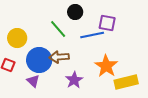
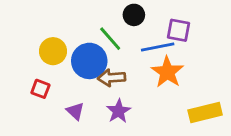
blue circle: (39, 60) -> (89, 61), moved
orange star: (106, 66) -> (167, 72), moved
purple star: (74, 80) -> (119, 111), moved

